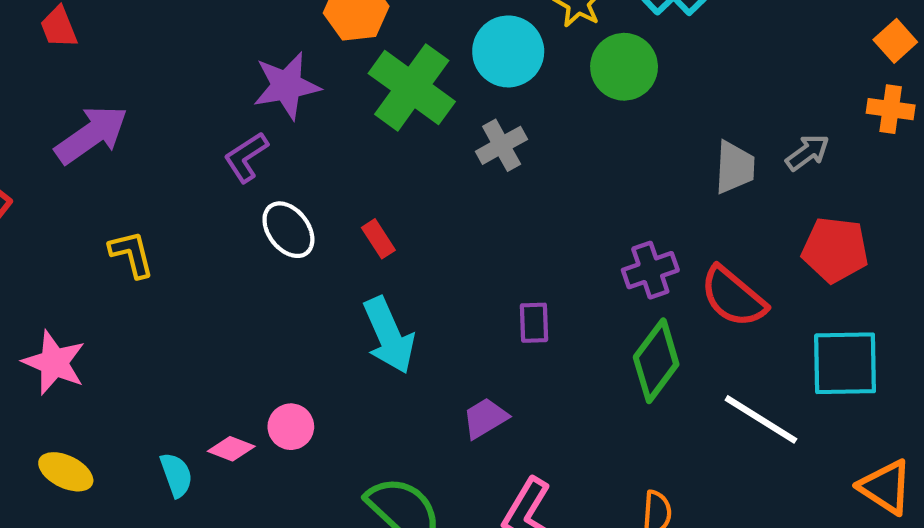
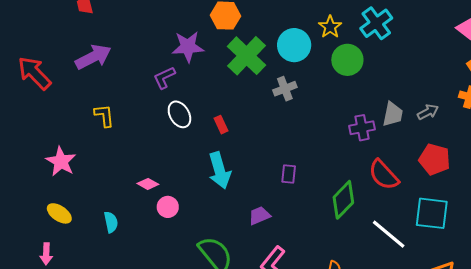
purple cross: (650, 270) -> (362, 128), moved
pink diamond: (231, 449) -> (148, 184), moved

